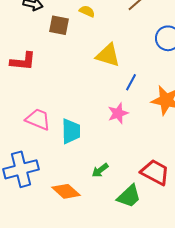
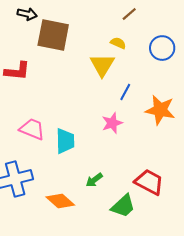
yellow semicircle: (87, 11) -> (118, 43), moved
brown square: (59, 25) -> (53, 35), size x1.6
yellow triangle: (108, 55) -> (102, 65), turned 44

